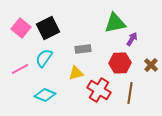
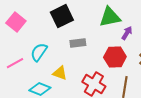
black square: (48, 28) -> (62, 16), moved
yellow triangle: (76, 73) -> (60, 73), moved, turned 35

